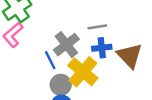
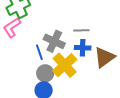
gray cross: (66, 45) -> (54, 41), turned -35
brown triangle: (130, 56) -> (104, 57), turned 30

